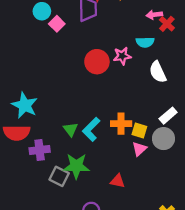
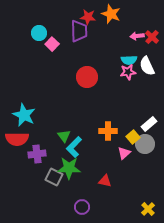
red cross: (167, 24) -> (152, 37), moved
pink star: (122, 56) -> (128, 72), moved
white semicircle: (158, 72) -> (147, 66), moved
cyan L-shape: (91, 129) -> (74, 147), moved
yellow square: (139, 131) -> (133, 137), moved, turned 32

